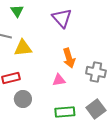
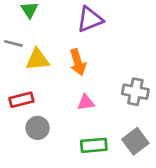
purple triangle: (62, 18) -> (90, 19), turned 50
orange arrow: (69, 58) -> (78, 62), moved

